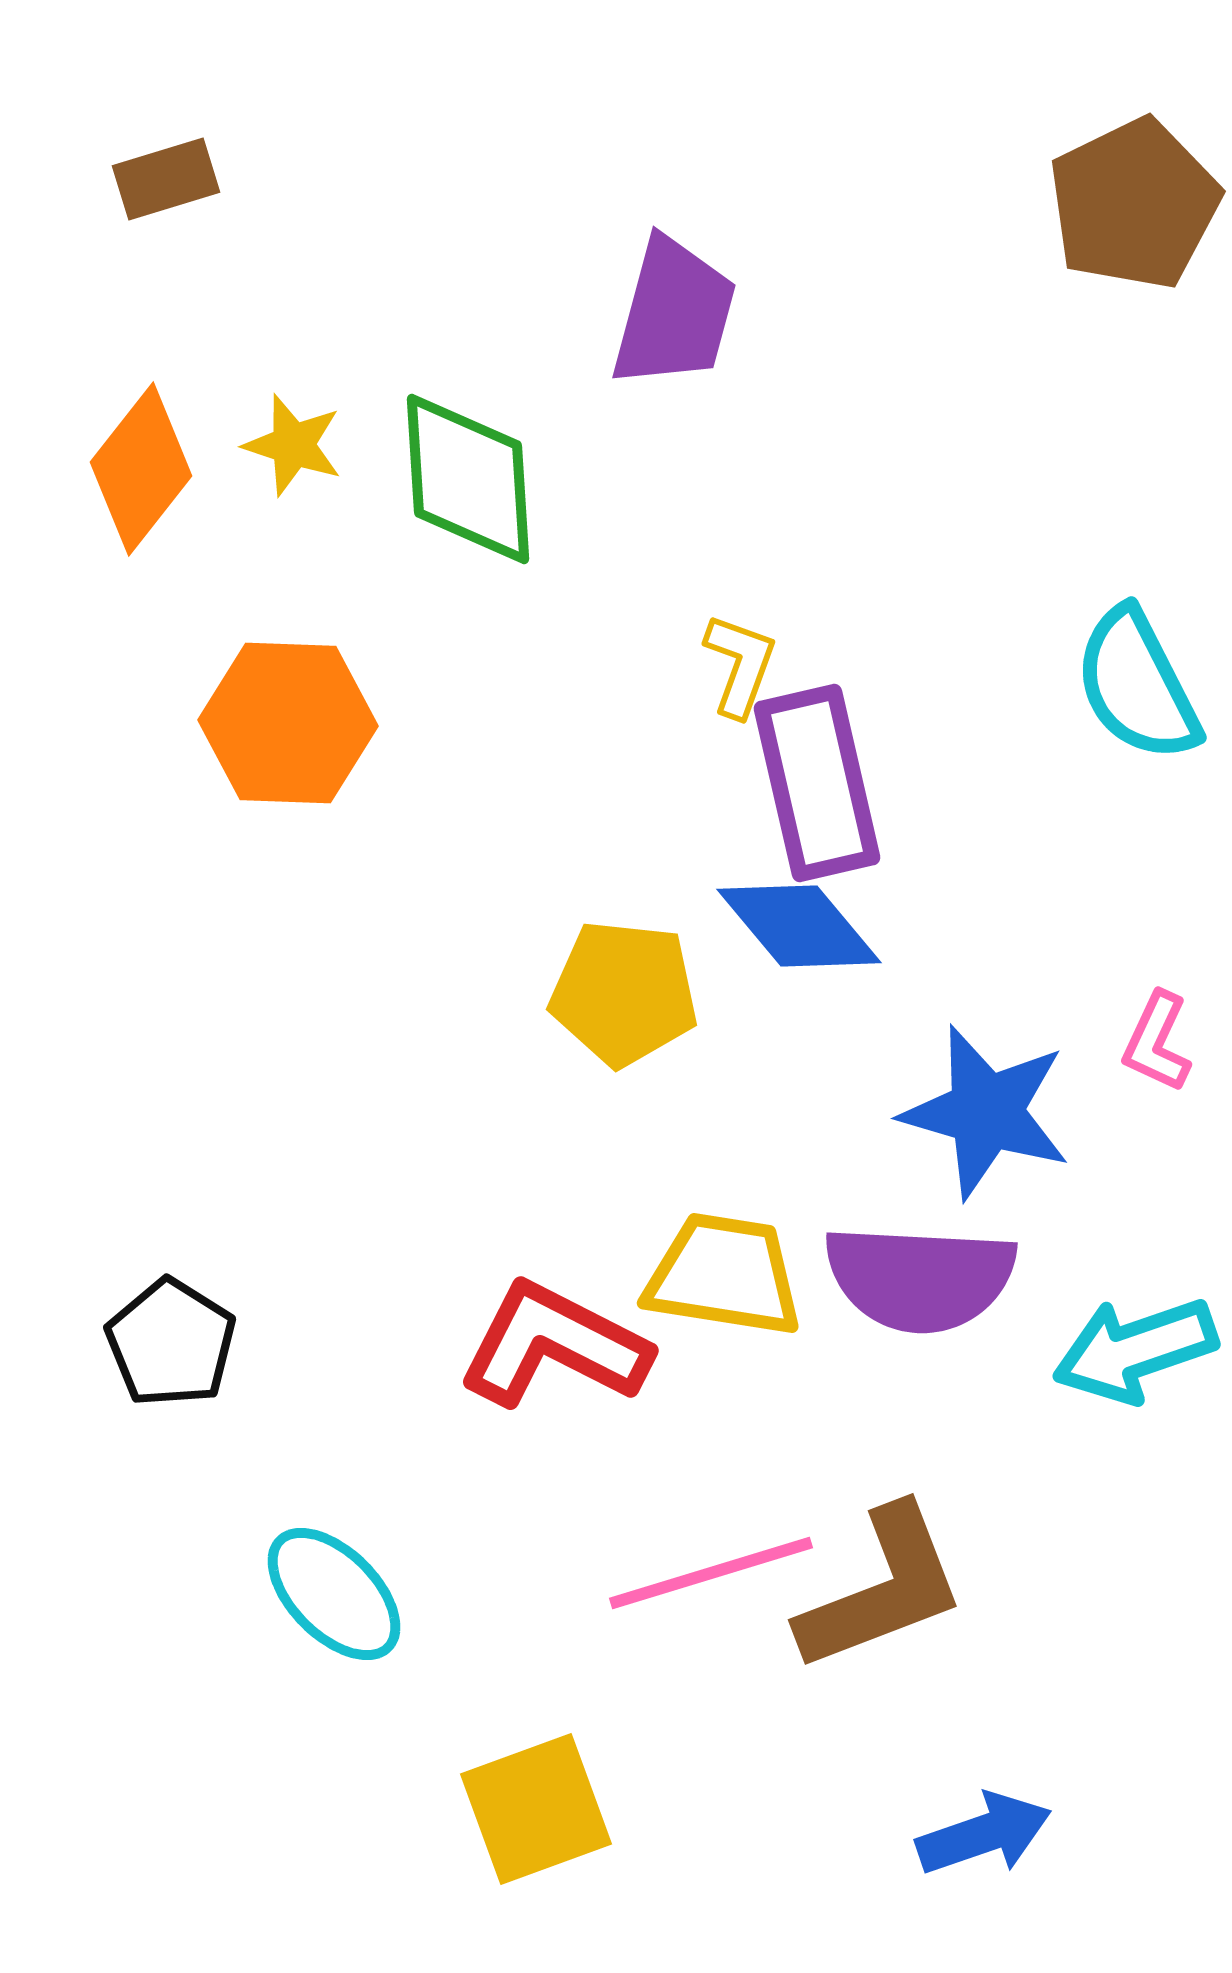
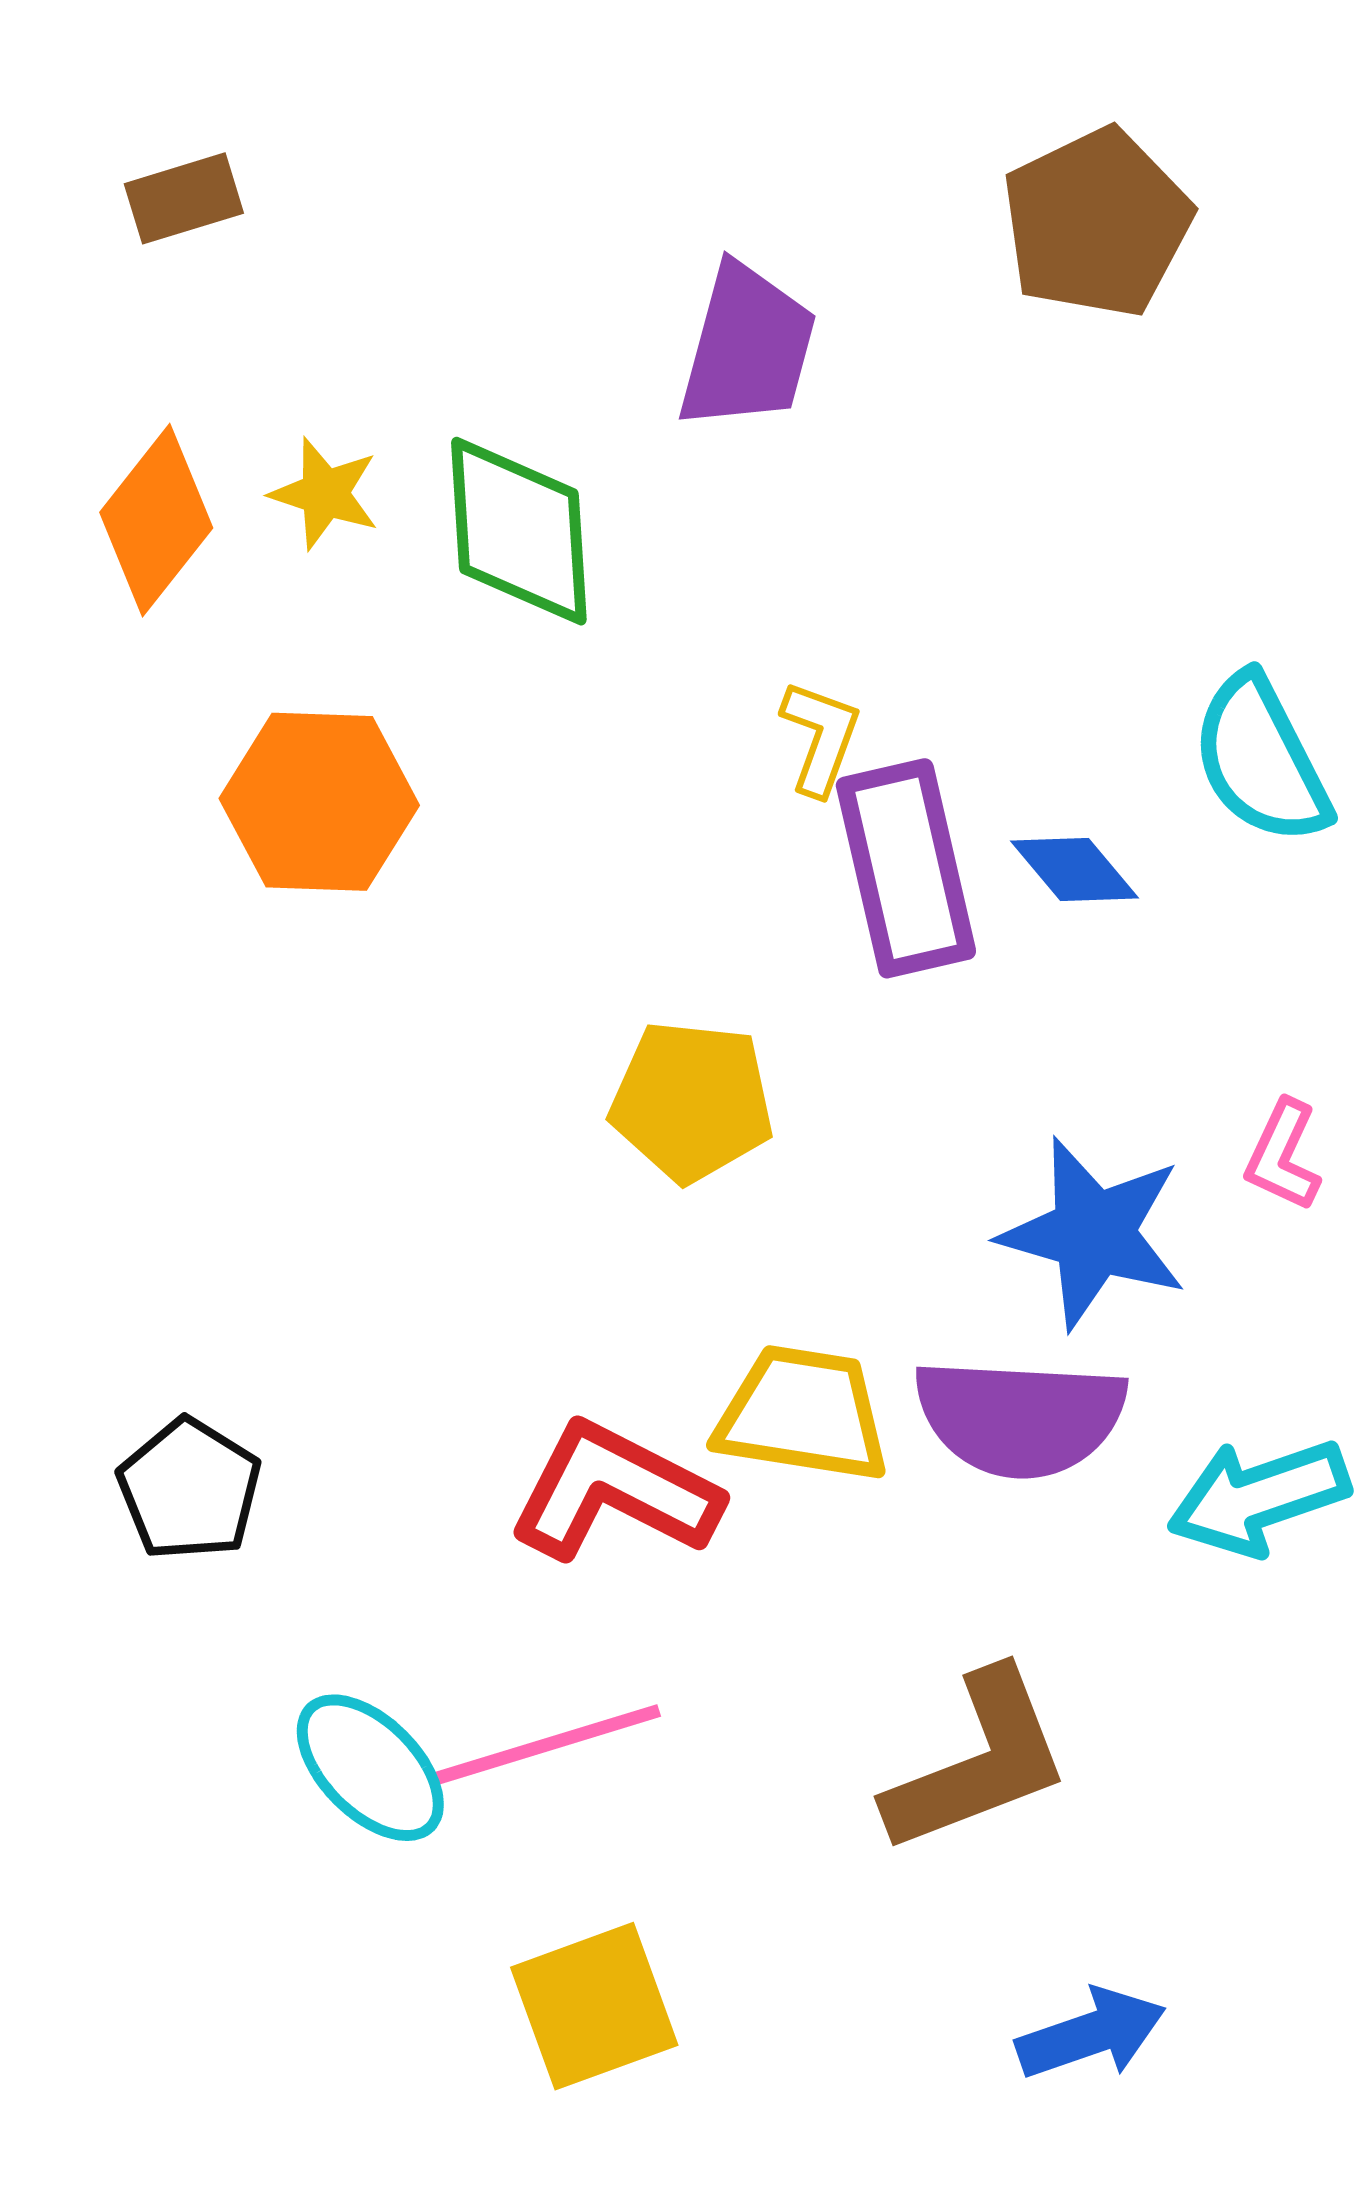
brown pentagon: (1134, 204) -> (1097, 223), moved
blue diamond: (799, 926) -> (1074, 869), moved, size x0.7
pink line: (711, 1573) -> (548, 1744), moved

